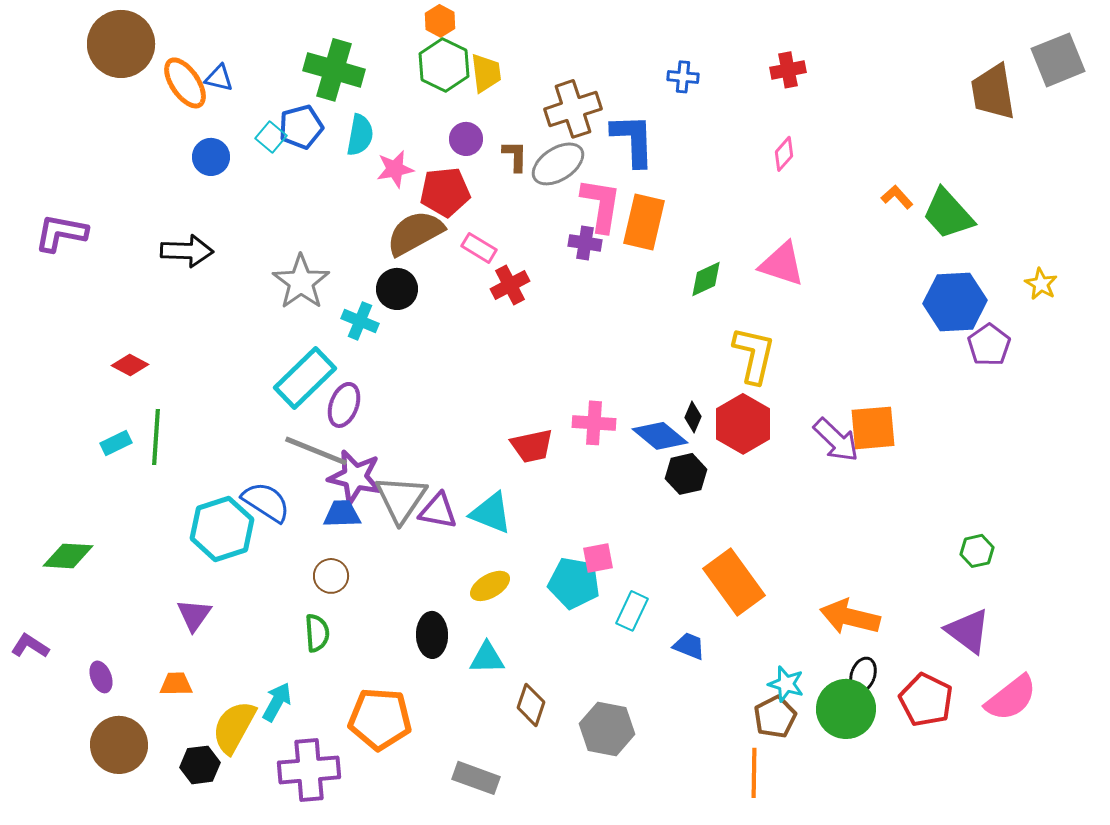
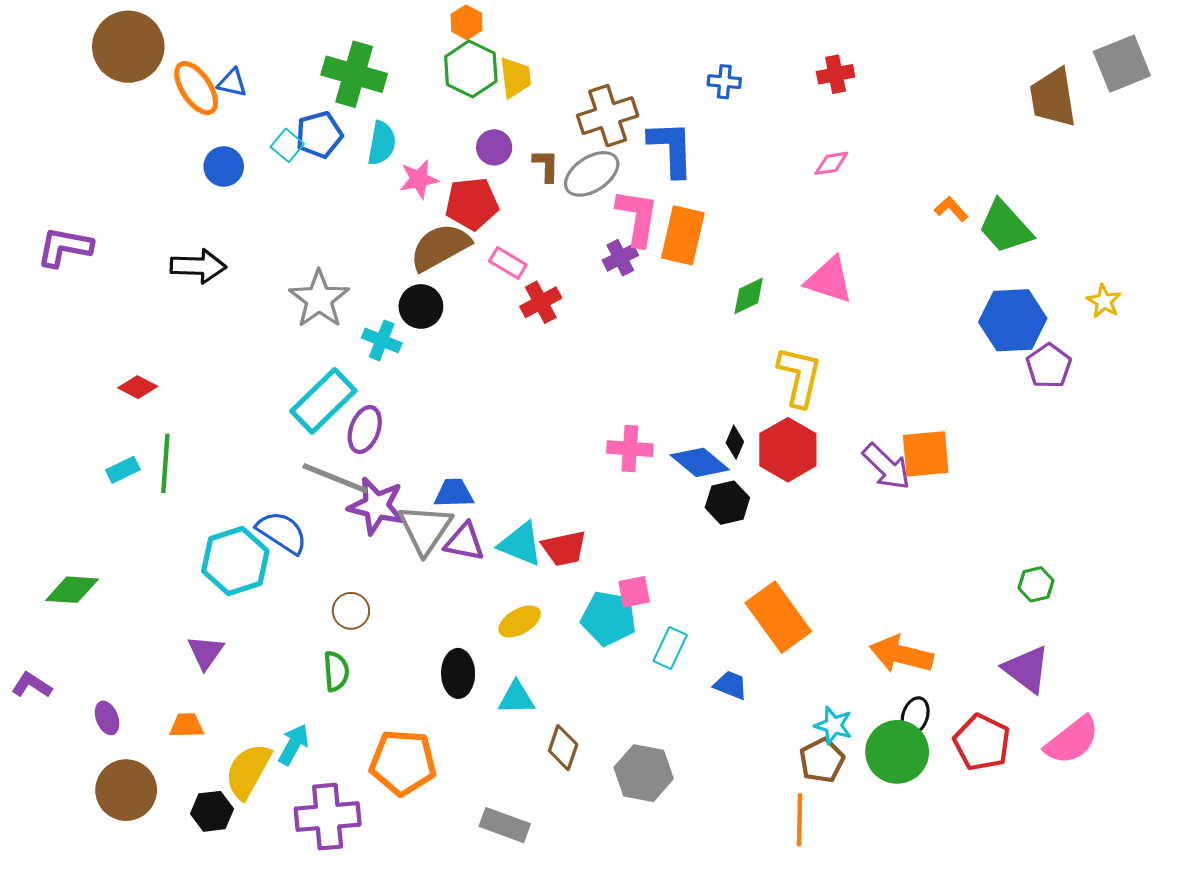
pink diamond: (784, 154) -> (831, 163), turned 40
purple cross: (585, 243) -> (620, 258), turned -36
red trapezoid: (532, 446) -> (564, 548), moved
blue trapezoid: (342, 514) -> (454, 493), moved

